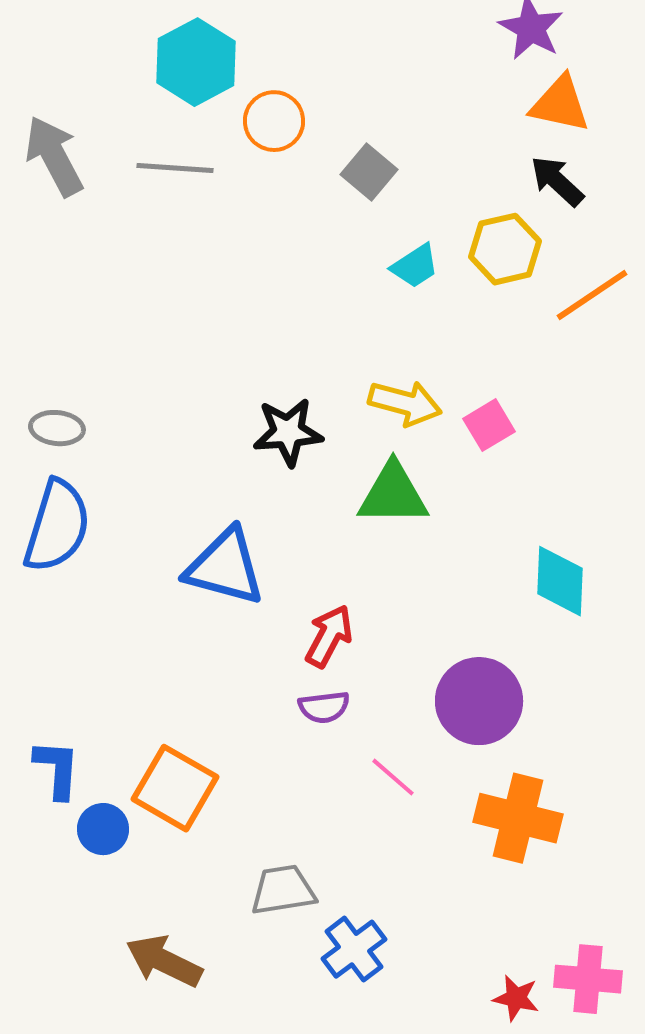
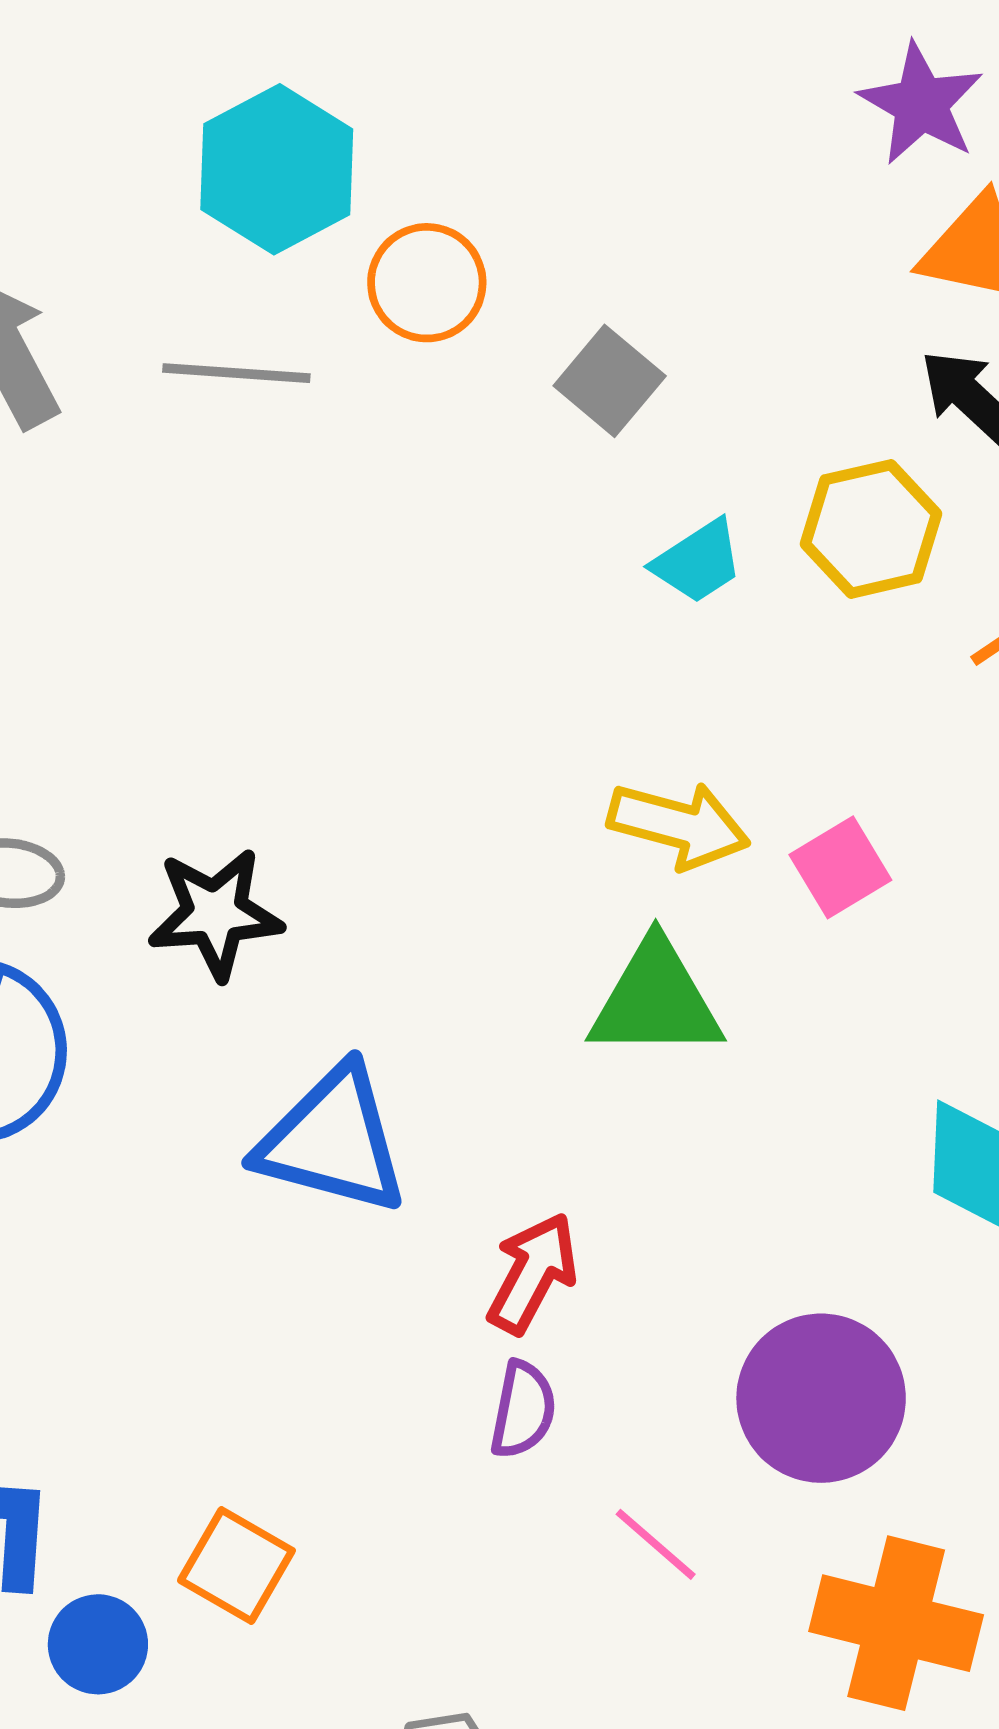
black star: (288, 432) -> (215, 914), moved
purple semicircle: (324, 707) -> (523, 1410), turned -72
orange square: (175, 788) -> (236, 1565), size x0.7

